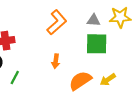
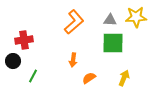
yellow arrow: (108, 80) -> (124, 78), turned 147
orange semicircle: (80, 81) -> (89, 78), moved, size x0.6

